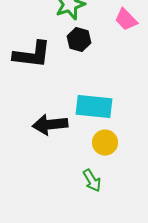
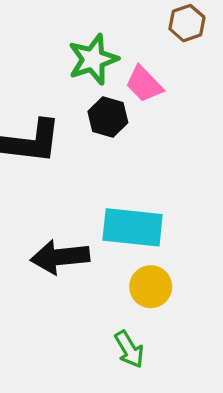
pink trapezoid: (126, 20) -> (144, 84), moved

